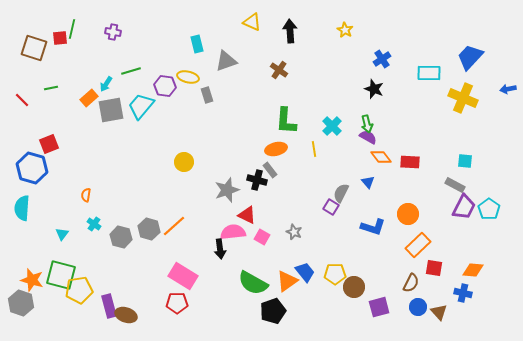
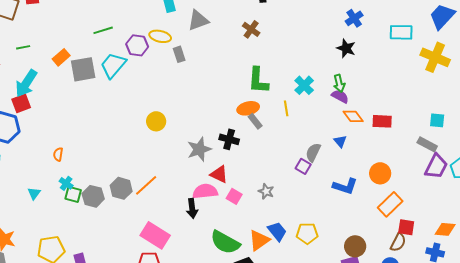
cyan arrow: (106, 84) -> (26, 83), moved, size x1.8
gray rectangle: (270, 170) -> (255, 121), moved
green square: (61, 275) -> (73, 194), moved, size x0.6
brown semicircle: (411, 283) -> (398, 242), moved
brown circle: (354, 287) -> (355, 246), moved

